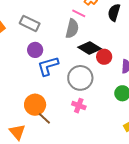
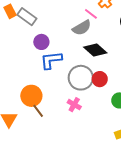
gray rectangle: (30, 23) -> (27, 17), moved
gray semicircle: (72, 29) -> (82, 28), turned 36
red circle: (104, 57) -> (100, 79), moved

